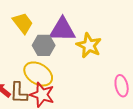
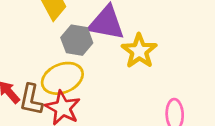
yellow ellipse: (38, 74) -> (62, 78), turned -64

